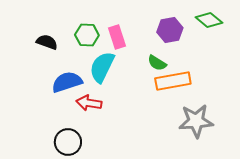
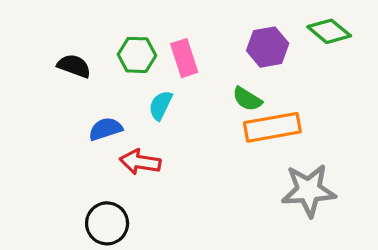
cyan semicircle: (102, 67) -> (161, 105), size x0.6
blue semicircle: (67, 82) -> (105, 129), size x0.7

